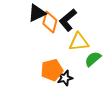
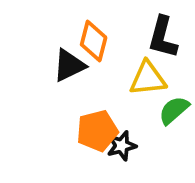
black triangle: (37, 13) -> (69, 65), moved
black L-shape: (68, 20) -> (163, 37), moved, turned -35

